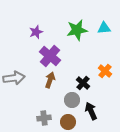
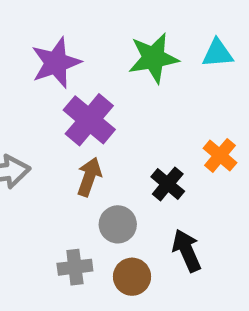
purple star: (36, 32) -> (56, 63), size x1.5
gray circle: (72, 100) -> (118, 224), moved

